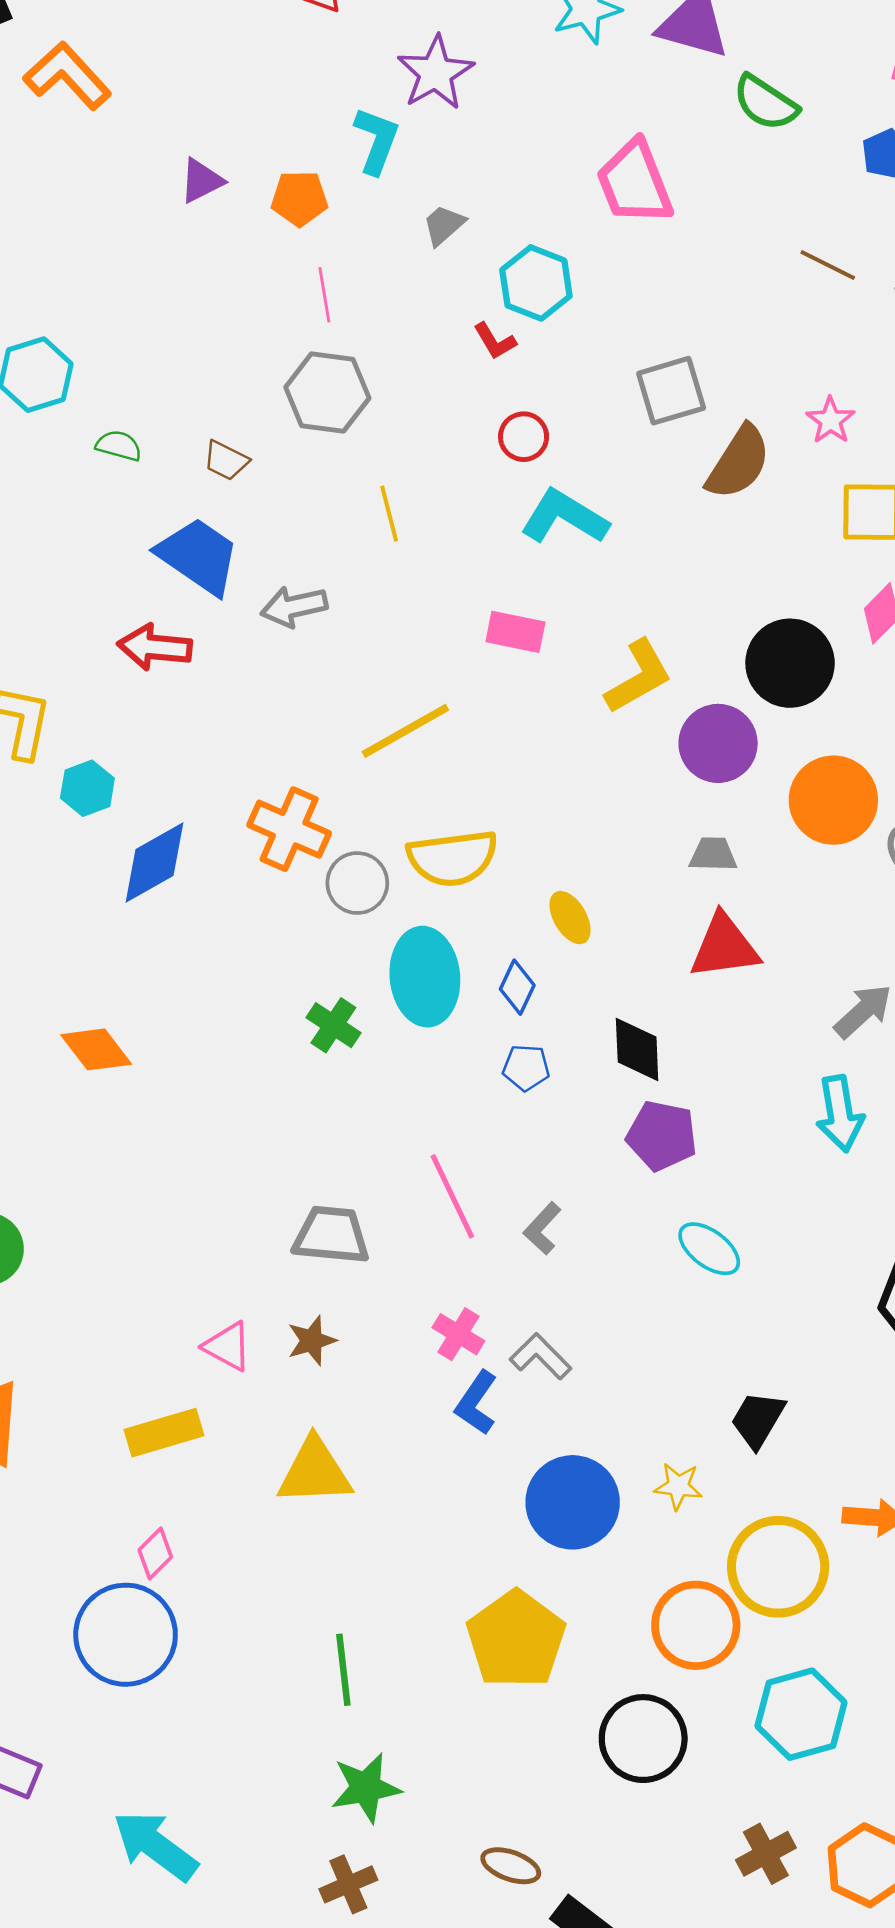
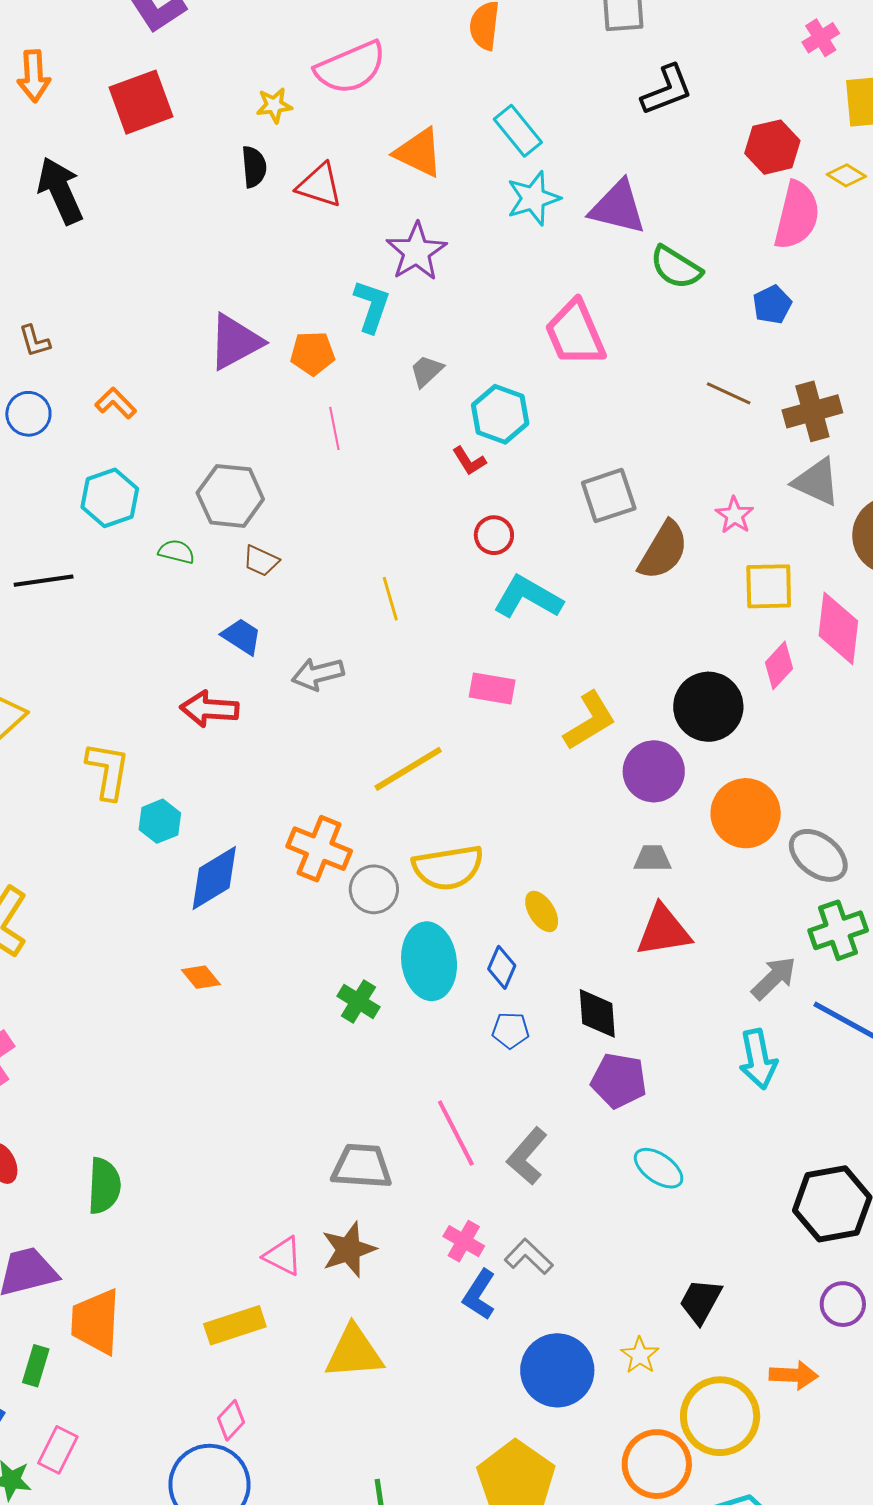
orange L-shape: (67, 76) -> (116, 403), moved, size x0.6
purple triangle: (201, 181) -> (235, 342), size x1.6
gray hexagon: (327, 393) -> (230, 496), moved
blue trapezoid: (198, 556) -> (242, 636), size x0.6
orange diamond: (96, 1049) -> (201, 977), moved, size x0.7
gray L-shape: (542, 1228) -> (527, 1156), size x1.4
brown star: (312, 1341) -> (349, 1250), size x1.4
yellow star: (678, 1486) -> (640, 1355), turned 30

